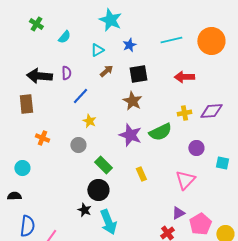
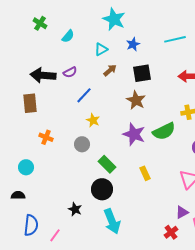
purple semicircle: (66, 73) -> (70, 72), turned 64
black star: (84, 210) -> (75, 209), moved

